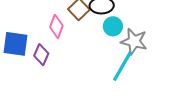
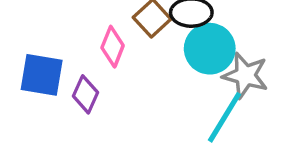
cyan circle: (113, 26) -> (210, 49), size x1.5

